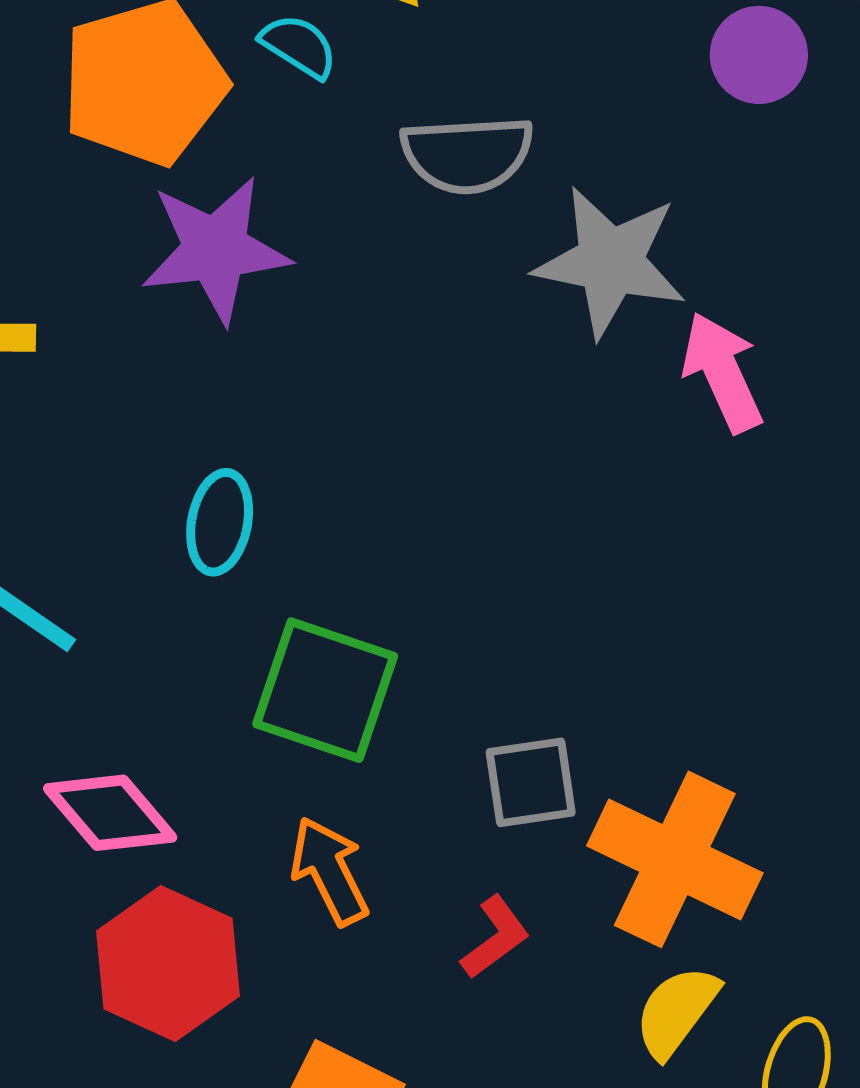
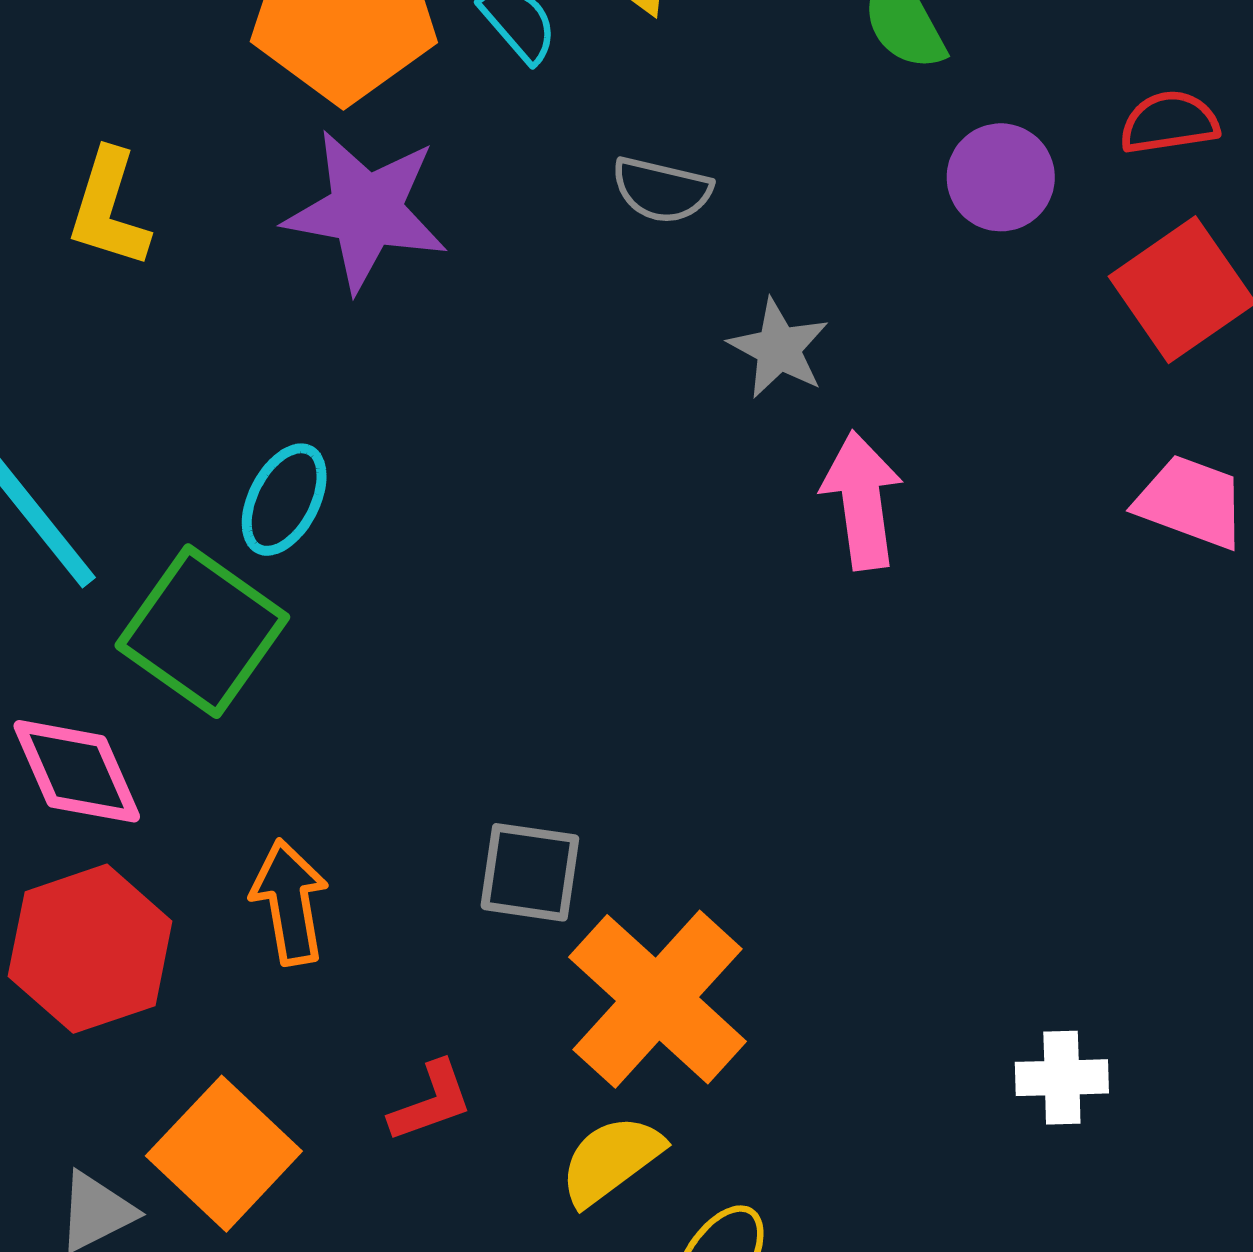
gray semicircle: (467, 154) -> (662, 190), size x0.7
gray star: (610, 262) -> (779, 348), size x0.6
green square: (325, 690) -> (202, 631), moved
red L-shape: (495, 937) -> (431, 1102), moved

